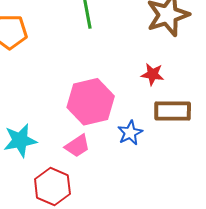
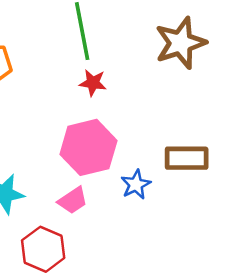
red star: (153, 74) -> (93, 83), moved

